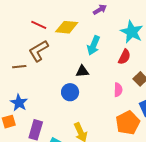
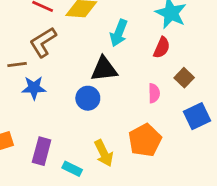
black triangle: (82, 71) -> (104, 69), size x1.5
blue star: (19, 103) -> (34, 88), moved, turned -30
orange pentagon: (128, 123) -> (145, 140), moved

